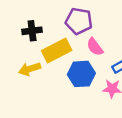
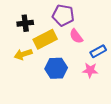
blue hexagon: (81, 74) -> (56, 68), moved

